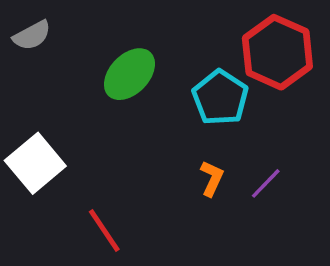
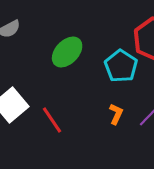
red line: (104, 230) -> (52, 120), moved

